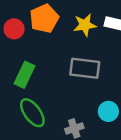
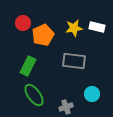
orange pentagon: (44, 18) -> (43, 35), moved
red circle: (14, 29) -> (23, 23), moved

